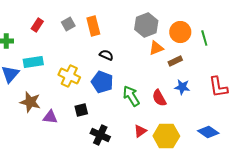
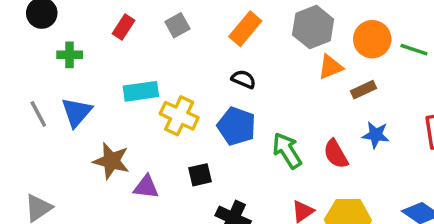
orange rectangle: (93, 26) -> (245, 29), moved, turned 54
green line: (204, 38) -> (414, 50), turned -56
cyan rectangle: (33, 62) -> (141, 91), moved

